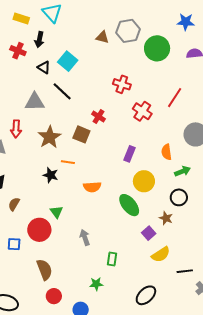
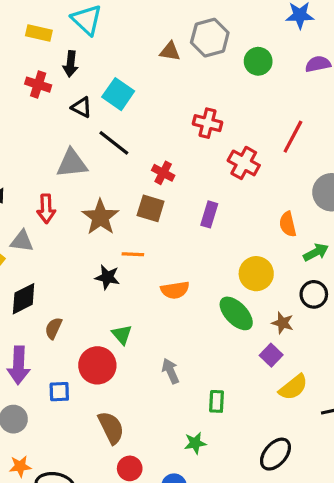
green circle: (157, 48) -> (258, 61), size x0.7
red cross: (99, 117) -> (163, 173), moved
purple rectangle: (130, 154) -> (209, 214), moved
brown star: (166, 218) -> (283, 323), moved

